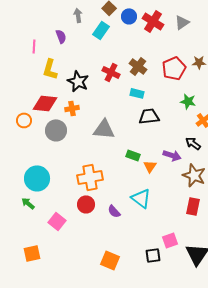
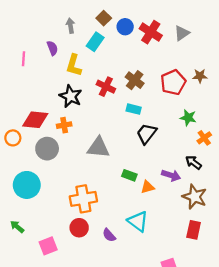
yellow L-shape: (50, 69) -> (74, 65), moved
black trapezoid: (149, 116) -> (146, 134), turned -45
orange triangle: (150, 166) -> (148, 187), turned 40
cyan circle: (37, 178) -> (27, 185), moved
pink square: (57, 221) -> (48, 246), turned 30

